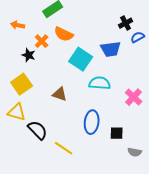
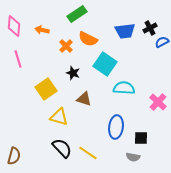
blue trapezoid: (111, 49) -> (125, 31), moved
black star: (29, 55) -> (73, 73), moved
yellow triangle: (17, 112) -> (59, 117), moved
black semicircle: (38, 130) -> (62, 148), moved
gray semicircle: (135, 152) -> (133, 157), moved

